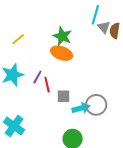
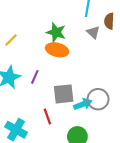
gray triangle: (104, 27) -> (93, 32), moved
red line: (47, 85) -> (47, 117), moved
gray square: (64, 96) -> (64, 94), size x1.5

